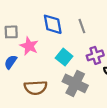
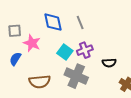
purple cross: (95, 55) -> (85, 50), moved

